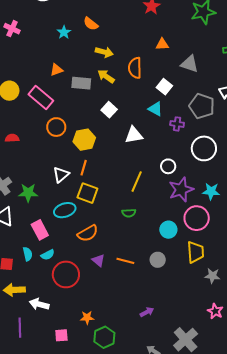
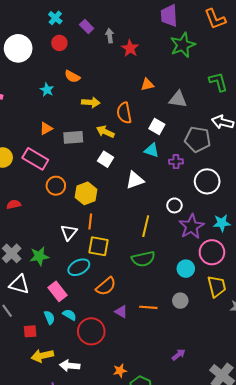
yellow arrow: (106, 76) -> (105, 132), moved
green semicircle: (129, 213) -> (143, 259), size x1.6
cyan semicircle: (48, 255) -> (70, 315), turned -112

